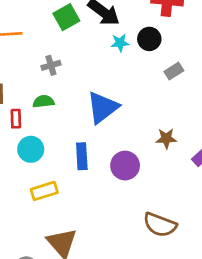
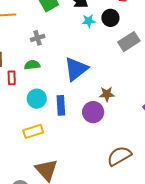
gray rectangle: (174, 71) -> (129, 42), size x1.5
brown star: (166, 138) -> (107, 94), moved
cyan circle: (31, 149) -> (37, 99), moved
brown semicircle: (160, 225) -> (119, 156), turned 130

